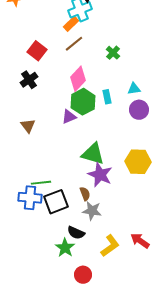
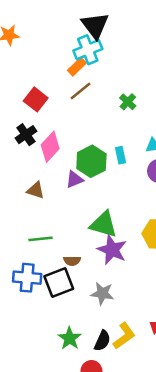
pink diamond: (78, 79) -> (50, 147), moved
brown triangle: (28, 126) -> (36, 190), moved, turned -35
green line: (41, 183) -> (40, 239), moved
brown semicircle: (85, 194) -> (72, 261), moved, turned 112
black semicircle: (76, 233) -> (102, 341), moved, turned -90

